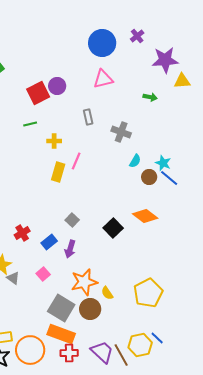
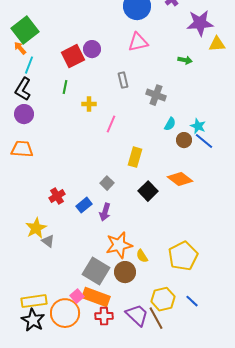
green line: (30, 124) -> (65, 87), turned -64
yellow rectangle: (58, 172) -> (135, 157), moved
pink square: (43, 274) -> (77, 296), moved
yellow hexagon: (140, 345) -> (163, 299), moved

